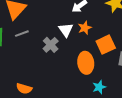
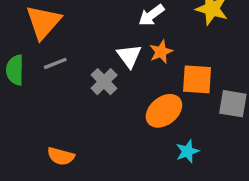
orange square: (106, 45) -> (197, 79), turned 30
orange ellipse: (86, 63) -> (164, 111), turned 60

